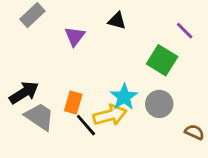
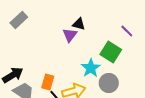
purple triangle: (75, 36) -> (70, 35), moved
cyan star: (124, 97) -> (91, 68), moved

